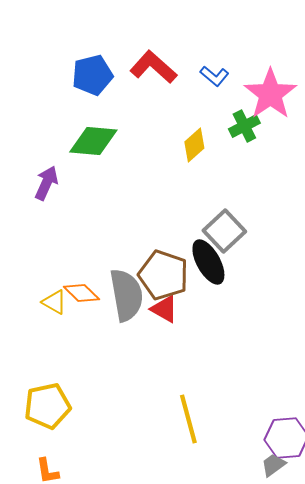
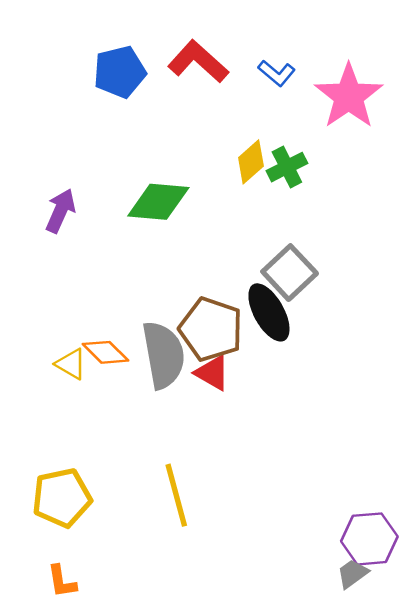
green cross: (244, 126) -> (287, 167), moved
green diamond: (93, 141) -> (158, 202), moved
yellow line: (188, 419) -> (176, 495), moved

